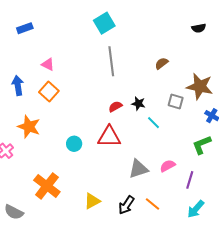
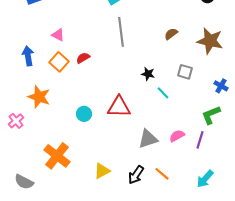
brown star: (200, 86) -> (210, 41), moved
red semicircle: (115, 107) -> (83, 58), moved
purple line: (190, 180) -> (200, 140), moved

